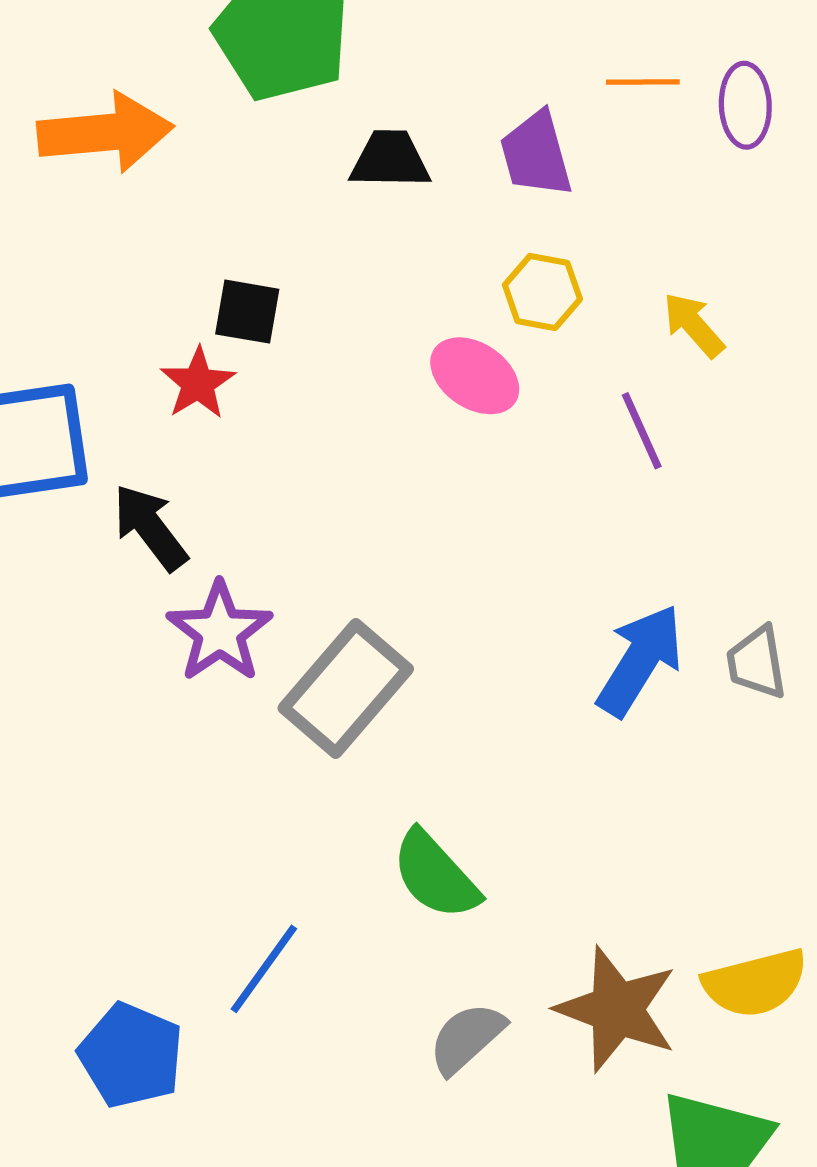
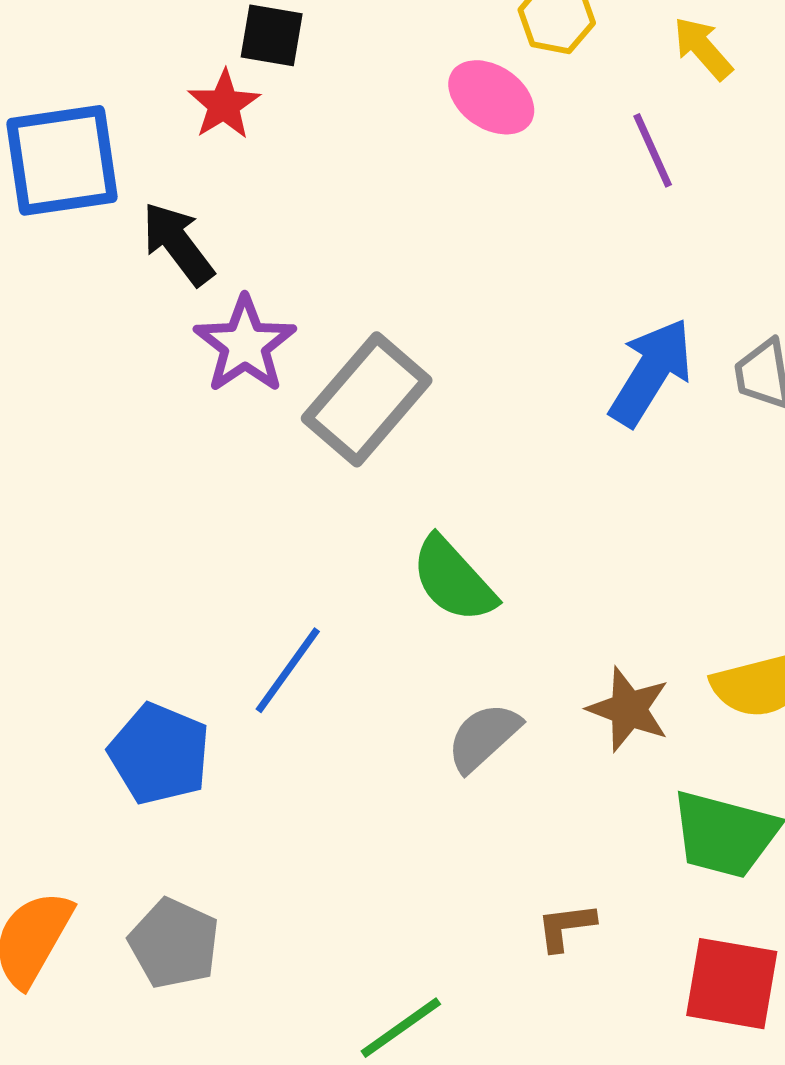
brown star: (617, 1009) -> (629, 709), size x0.7

